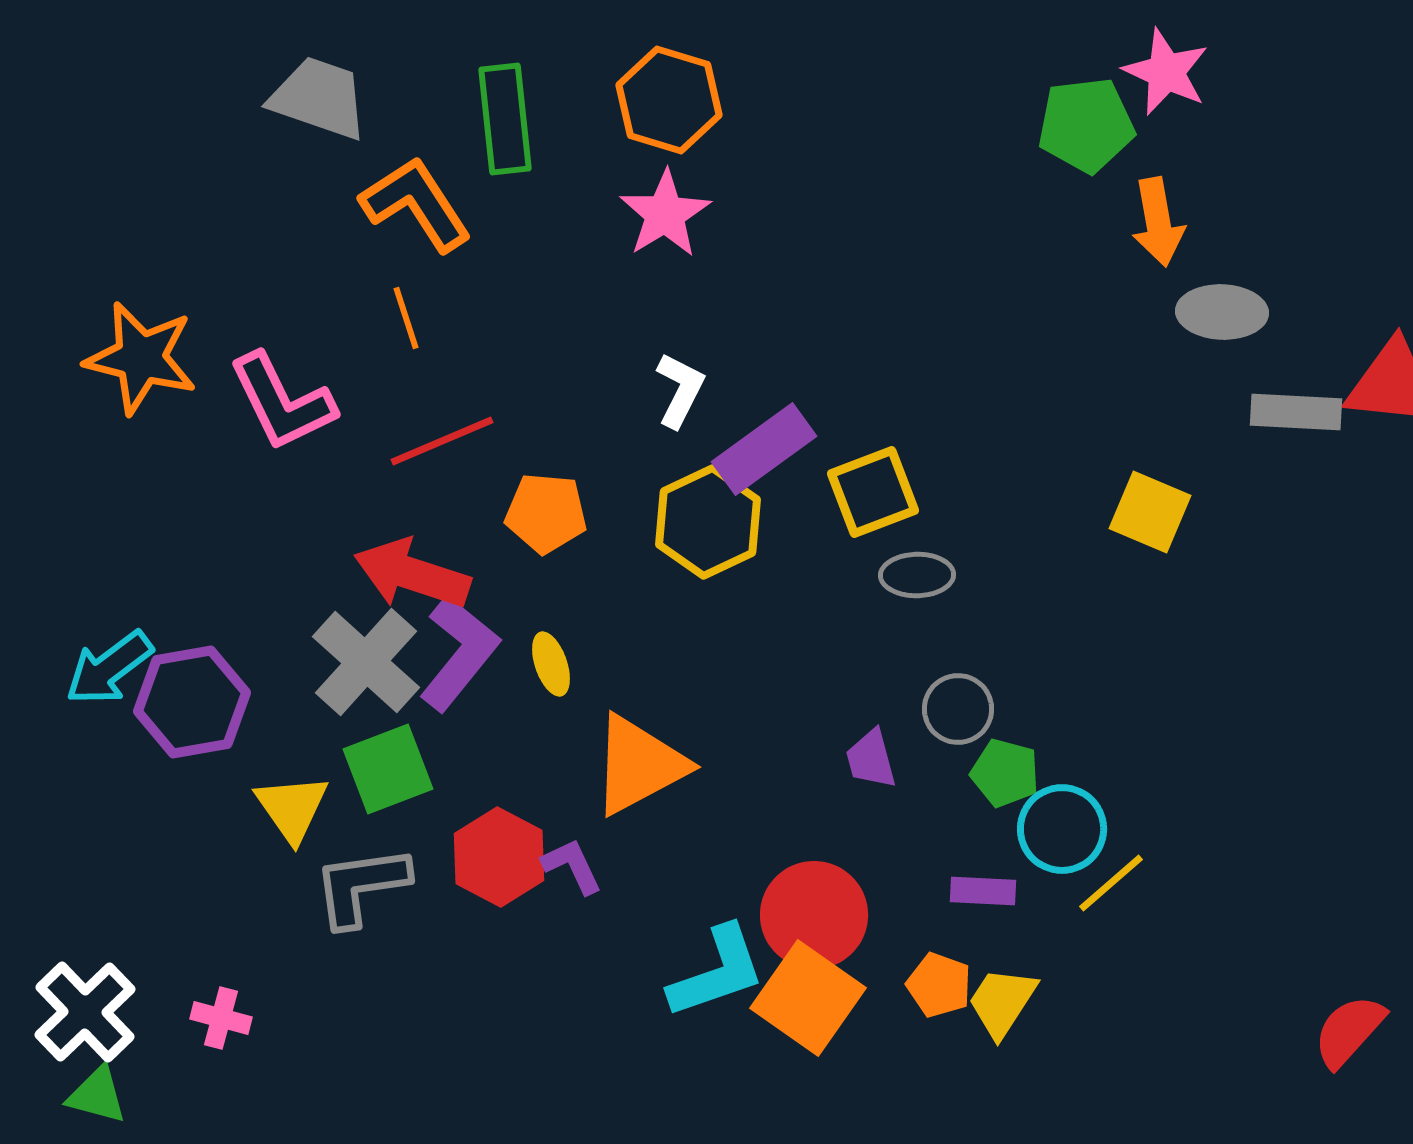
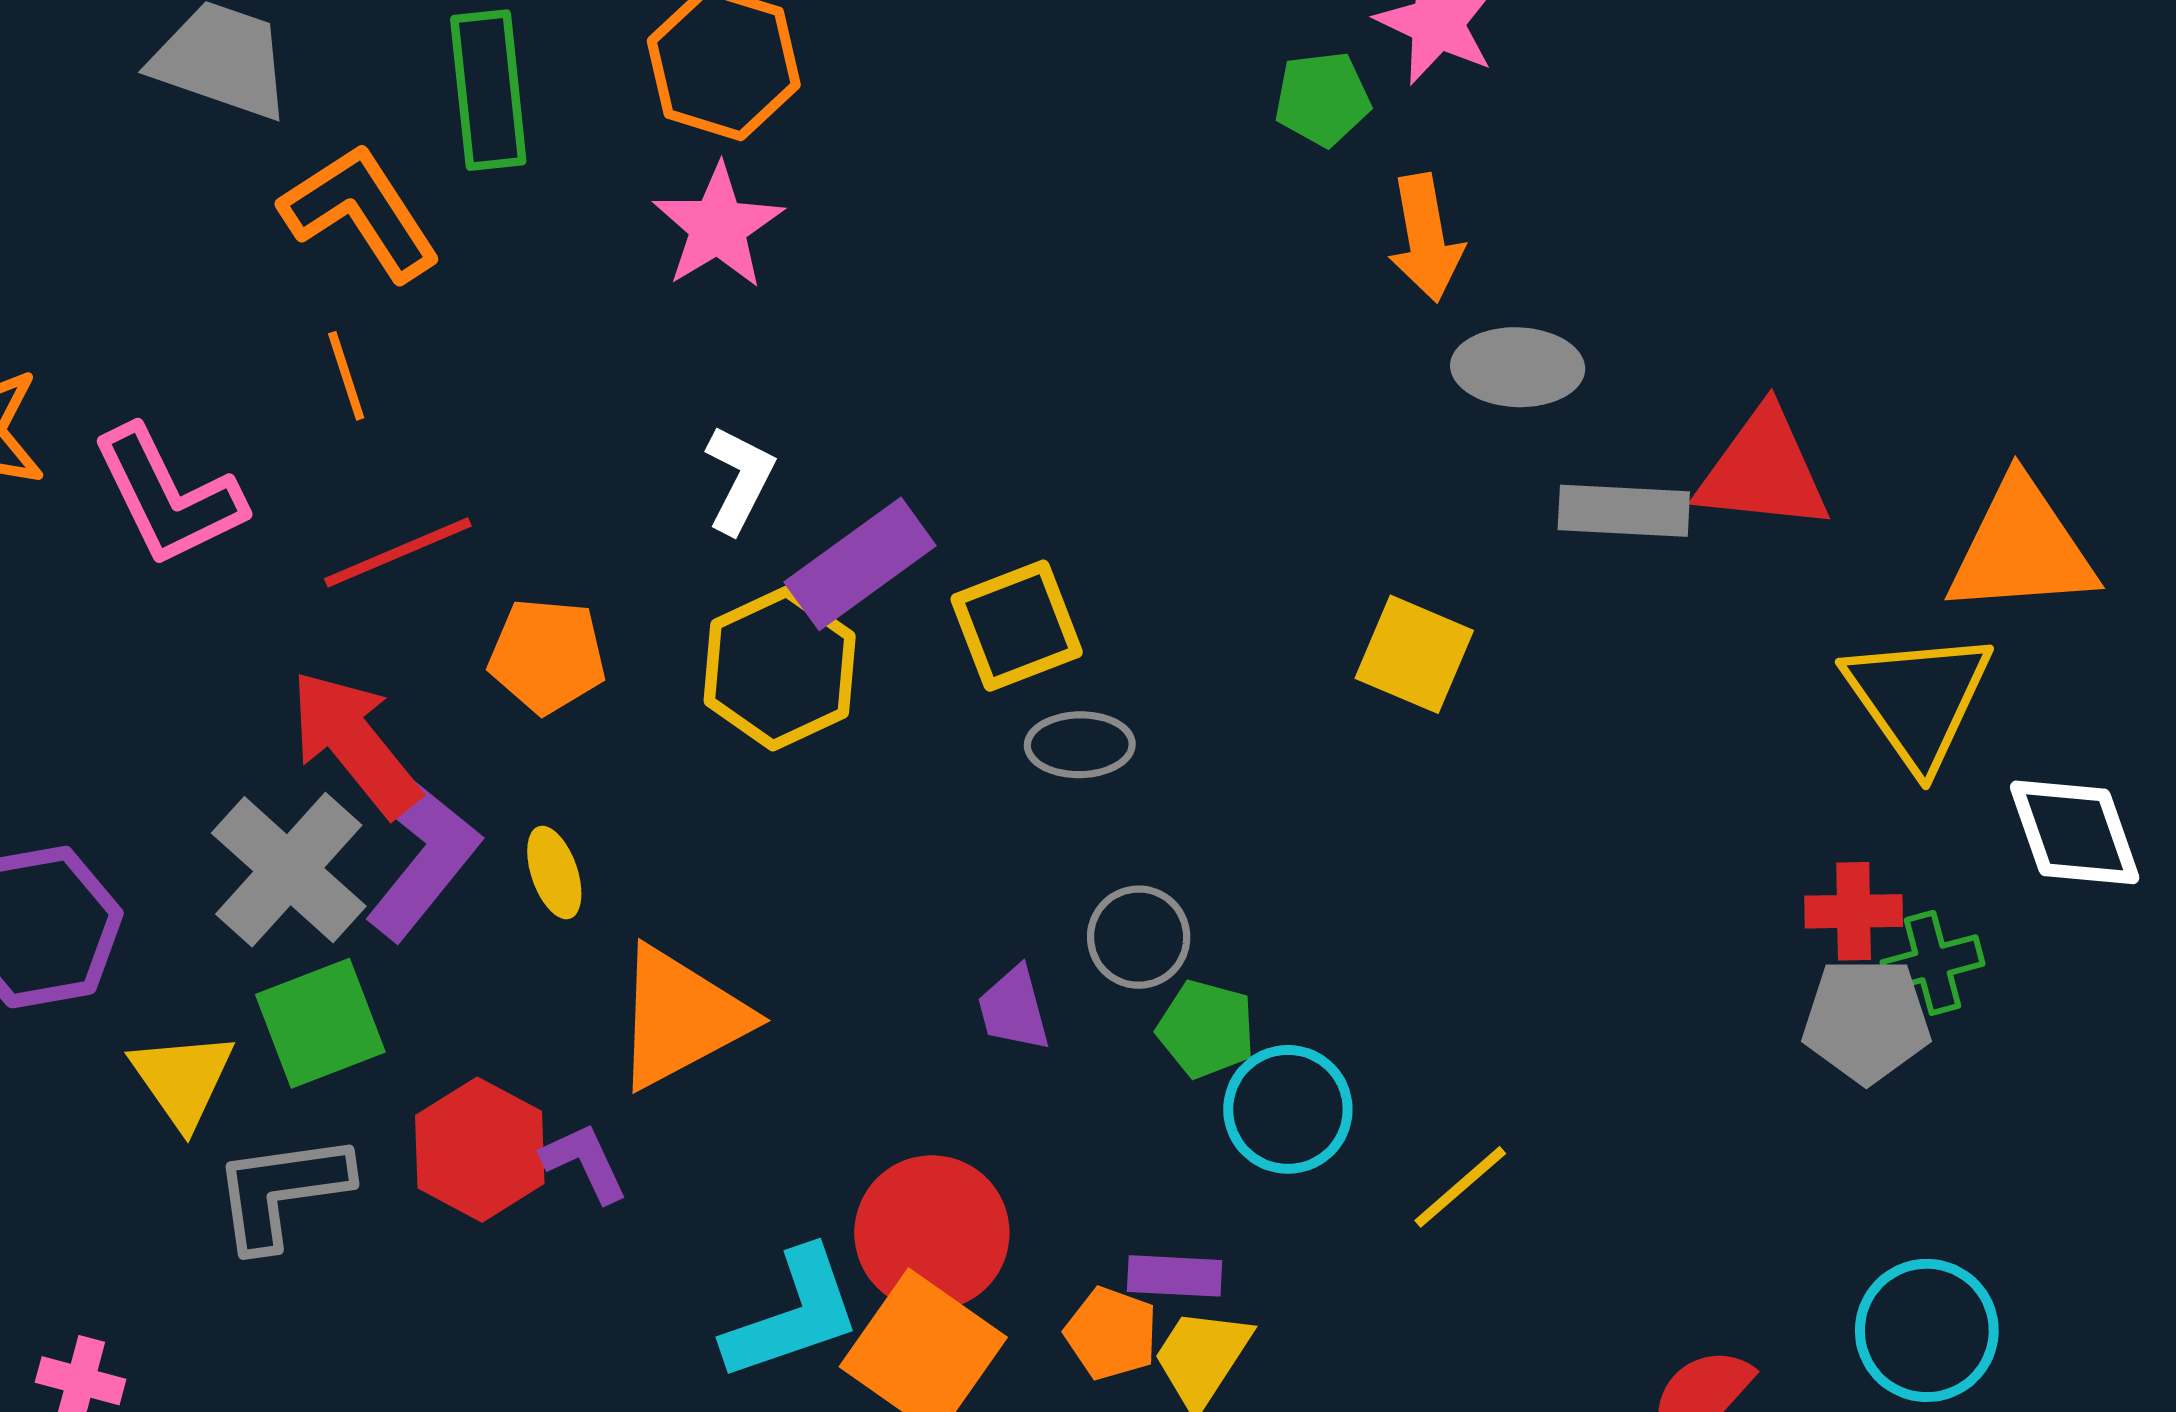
green pentagon: (1086, 125) -> (1322, 99), size x0.7
red arrow: (412, 574) -> (355, 743), turned 33
yellow line: (1111, 883) -> (1460, 1187), moved
purple rectangle: (983, 891) -> (1175, 1276), moved

